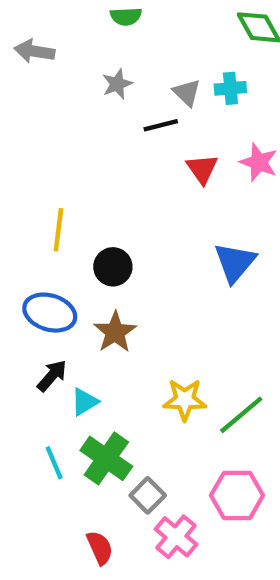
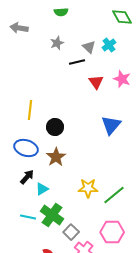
cyan cross: (230, 88) -> (109, 45), turned -32
cyan line: (54, 463) -> (28, 217), turned -56

